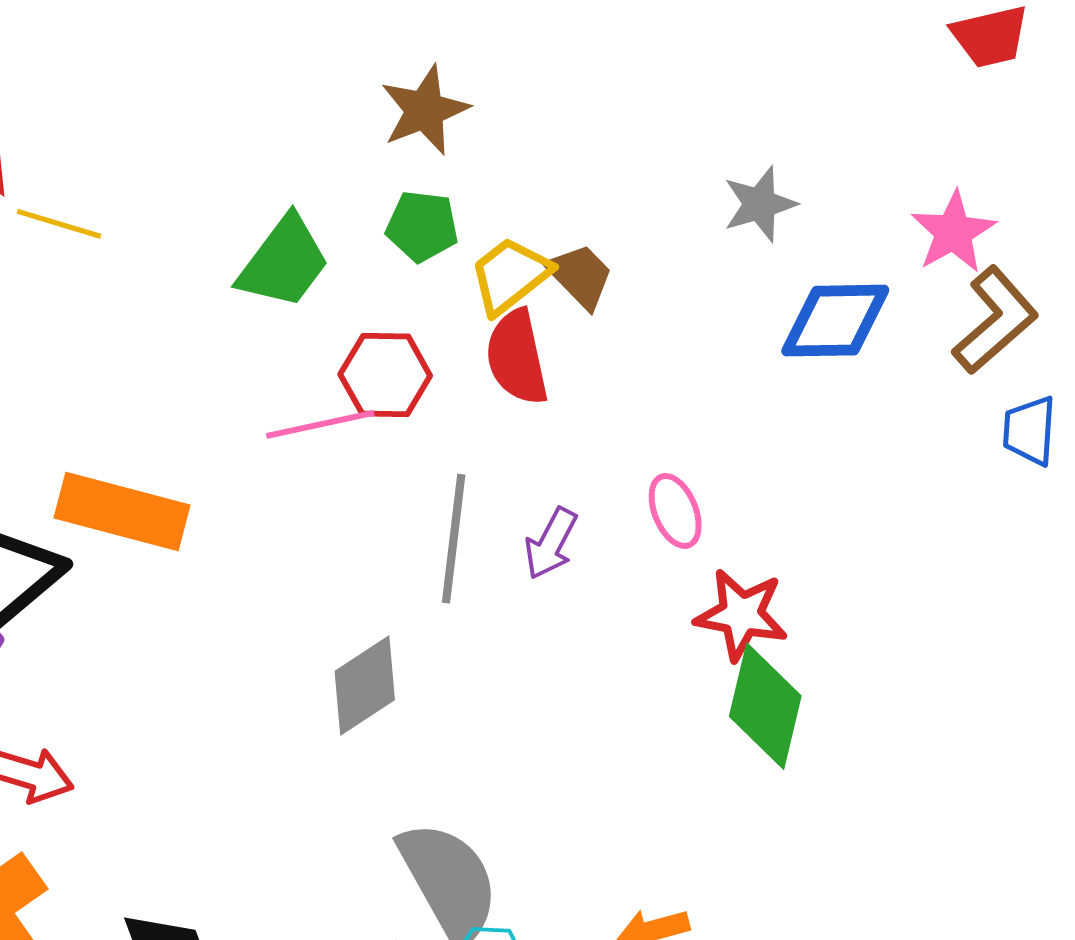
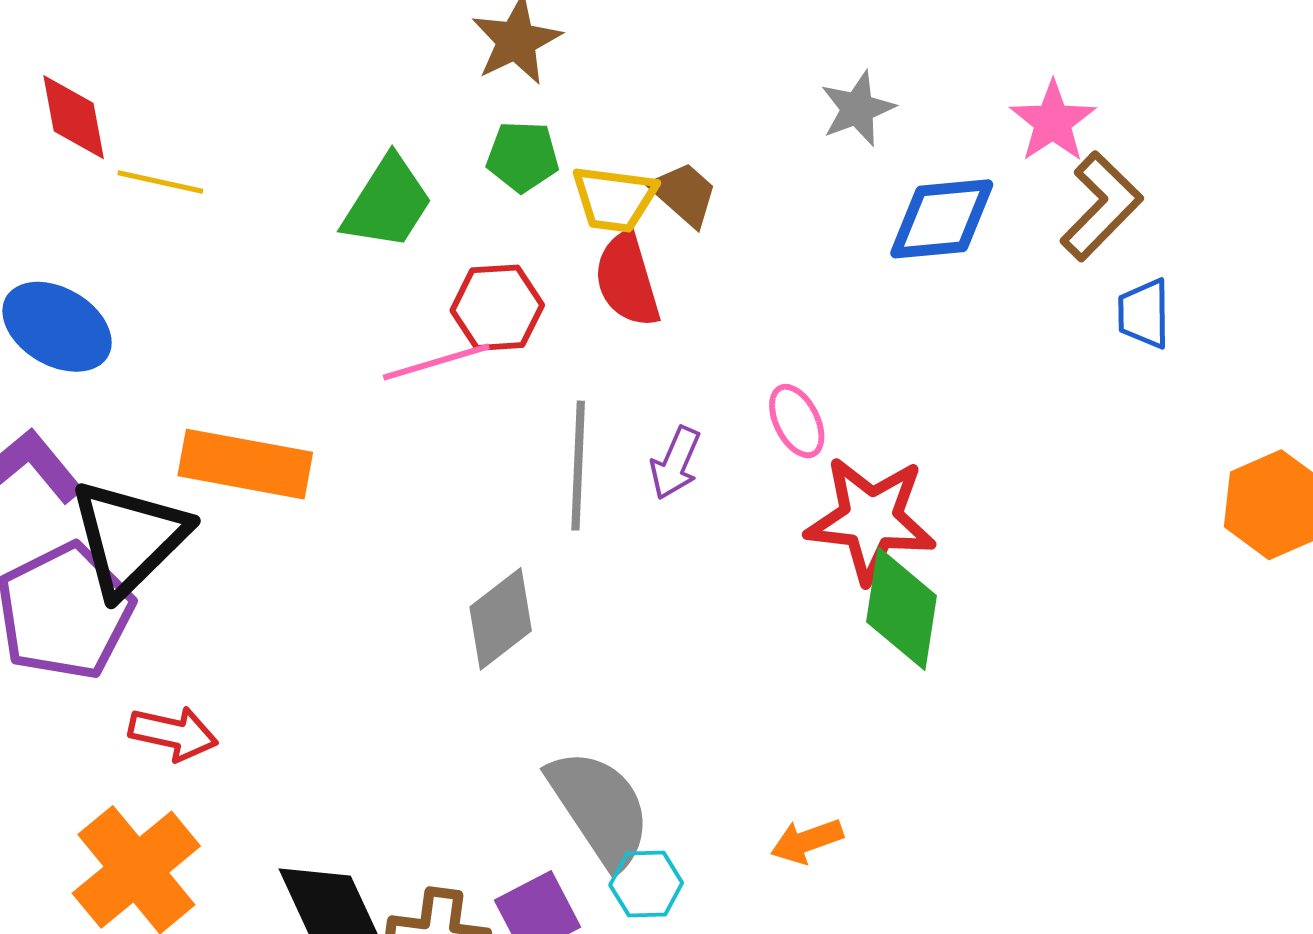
yellow trapezoid: (510, 275) -> (614, 199), turned -130
red star: (741, 615) -> (871, 519), size x1.4

